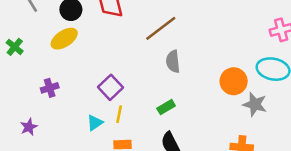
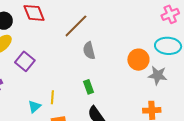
purple square: (111, 87) -> (25, 61), moved
green rectangle: (166, 107) -> (88, 87), turned -72

